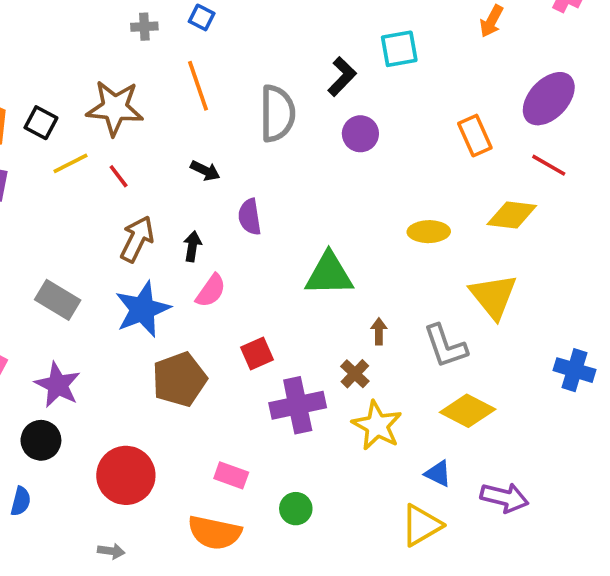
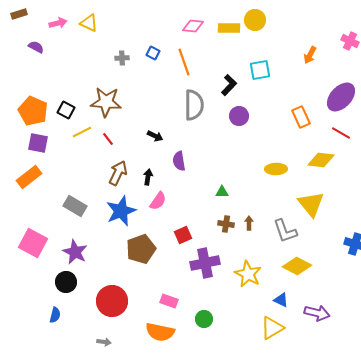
orange line: (198, 86) -> (184, 62), moved
green triangle: (329, 274) -> (222, 192), size x0.5
brown cross: (355, 374) -> (226, 224), moved, turned -35

